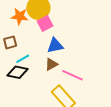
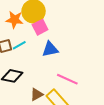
cyan line: (23, 59) -> (19, 45), moved
brown triangle: (51, 64) -> (37, 94), moved

